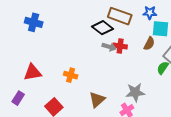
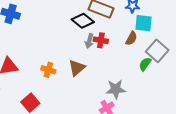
gray arrow: (109, 47) -> (89, 41), turned 88
brown triangle: (97, 100) -> (77, 68), moved

